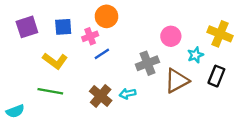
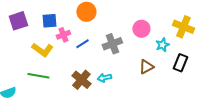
pink cross: (90, 36) -> (63, 35), moved
gray cross: (147, 63) -> (112, 44), moved
brown triangle: (177, 81) -> (146, 67), size x0.7

